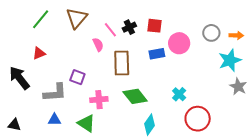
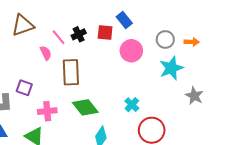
brown triangle: (77, 18) -> (23, 25), turned 30
blue rectangle: (157, 54) -> (124, 20), moved, turned 63
cyan star: (230, 60) -> (171, 68), moved

